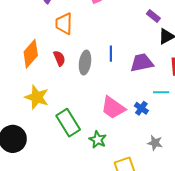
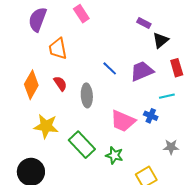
blue line: (111, 54) -> (110, 68), turned -35
gray ellipse: (85, 63) -> (87, 95), moved

